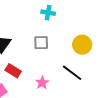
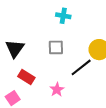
black line: (72, 73) -> (81, 67), moved, turned -75

